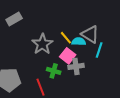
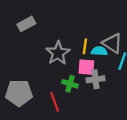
yellow line: (66, 38) -> (85, 46), turned 48
pink square: (68, 56) -> (86, 67), turned -35

